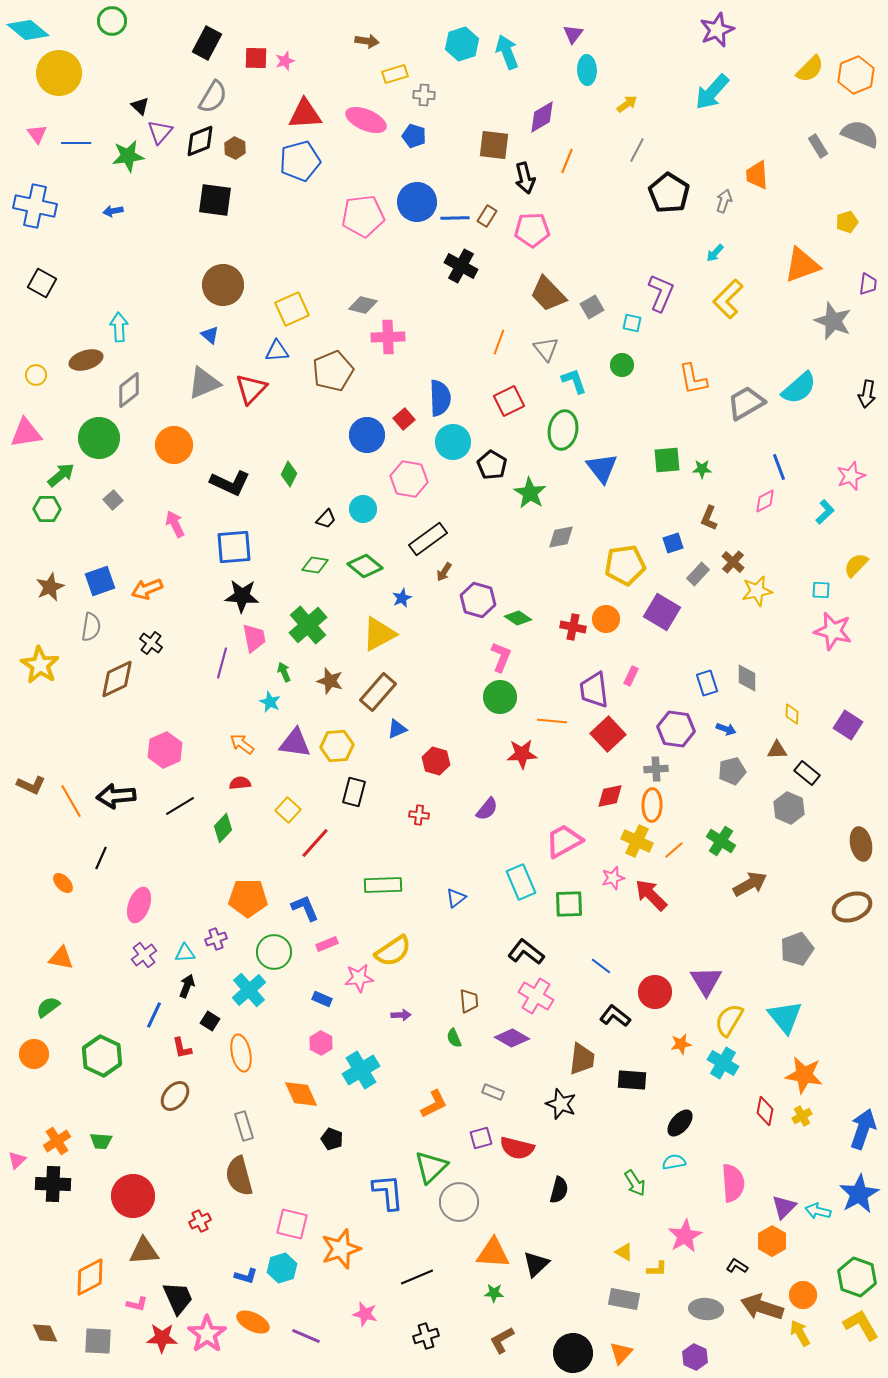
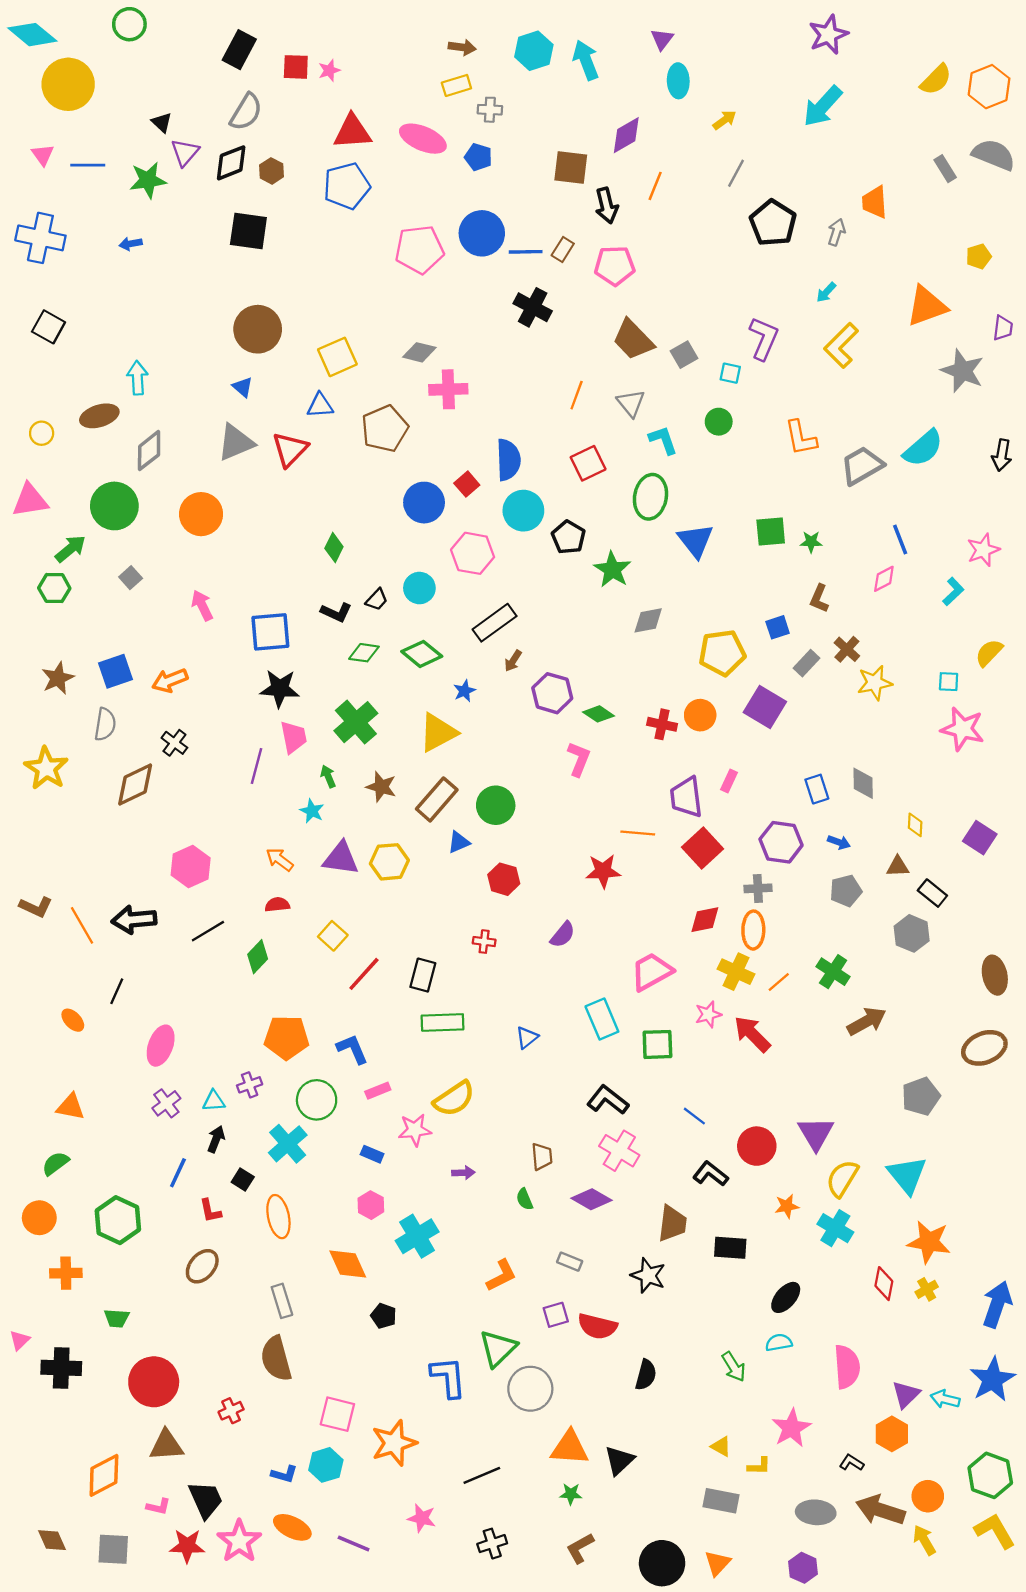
brown arrow: (367, 41) -> (462, 47), moved
black L-shape: (230, 483) -> (336, 612), moved, size x0.7
green circle: (500, 697) -> (496, 805), moved
black rectangle: (354, 792) -> (423, 975), moved
orange cross: (57, 1141) -> (66, 1273), moved, turned 32

